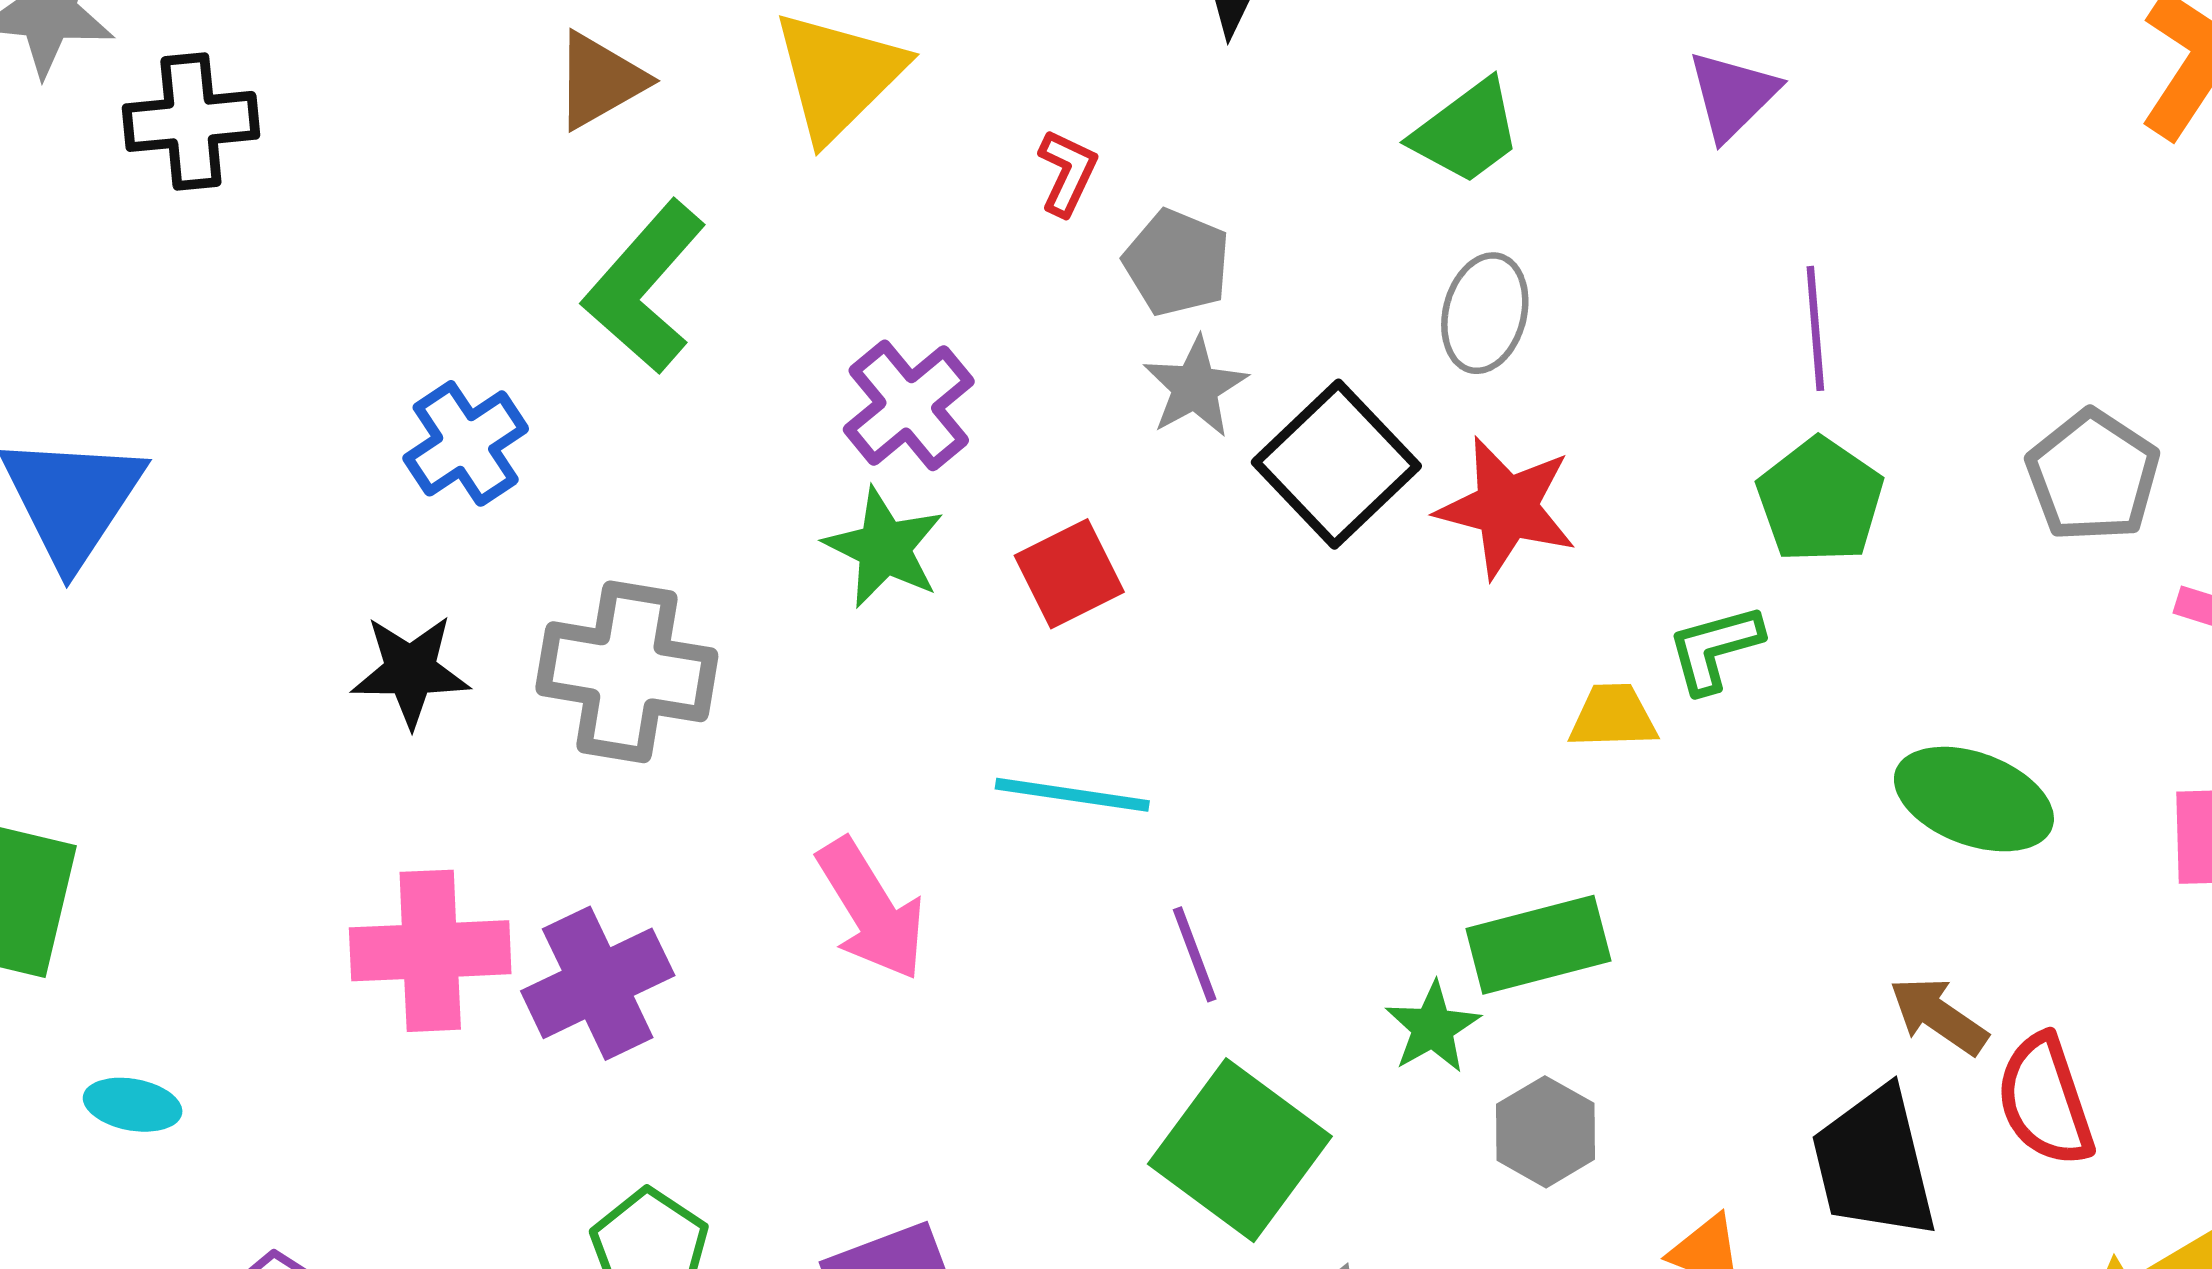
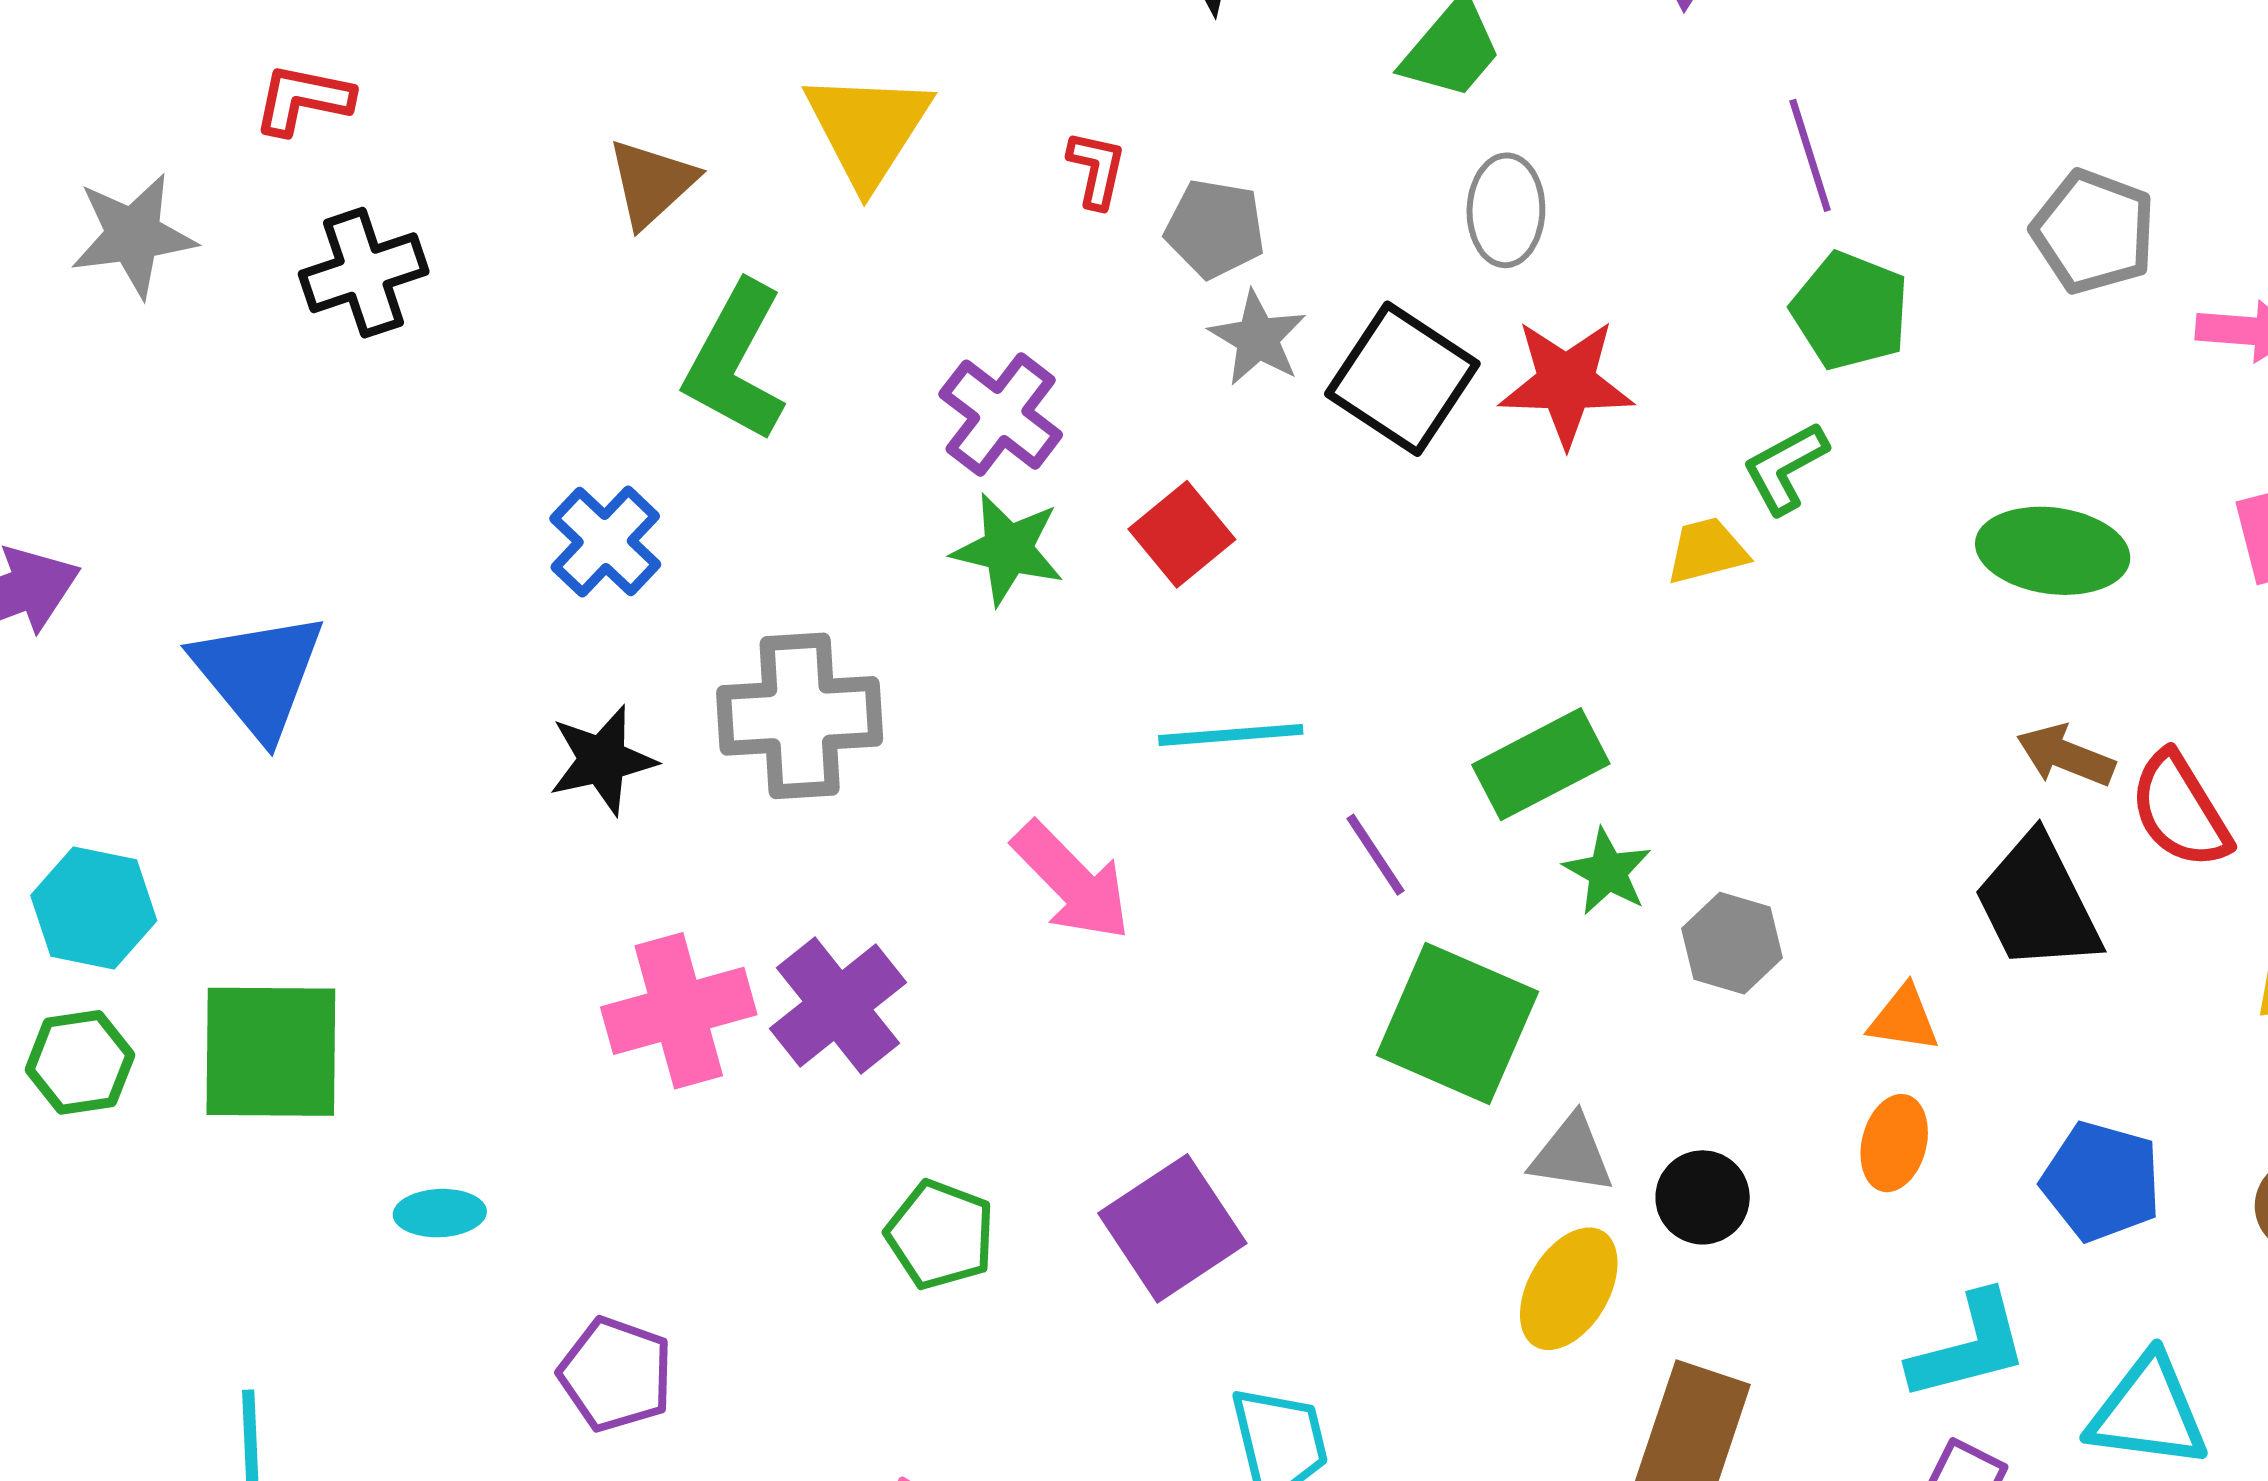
black cross: (191, 121) -> (364, 273), moved
green rectangle: (1538, 945) -> (1541, 764), moved

